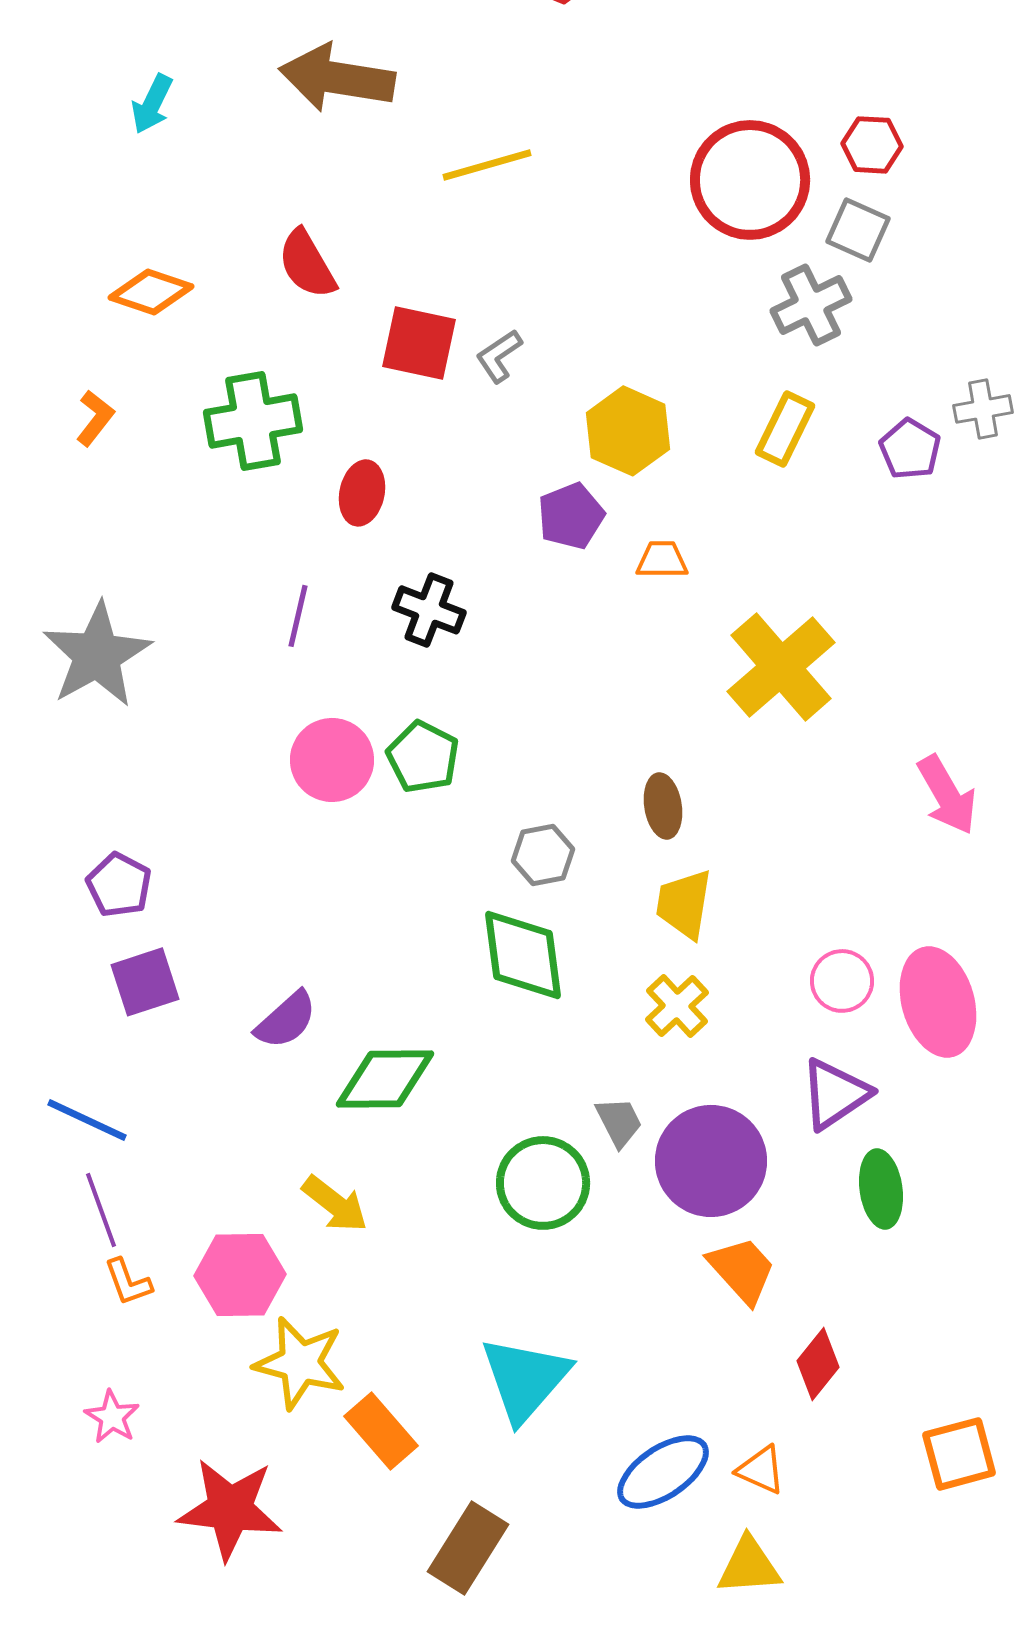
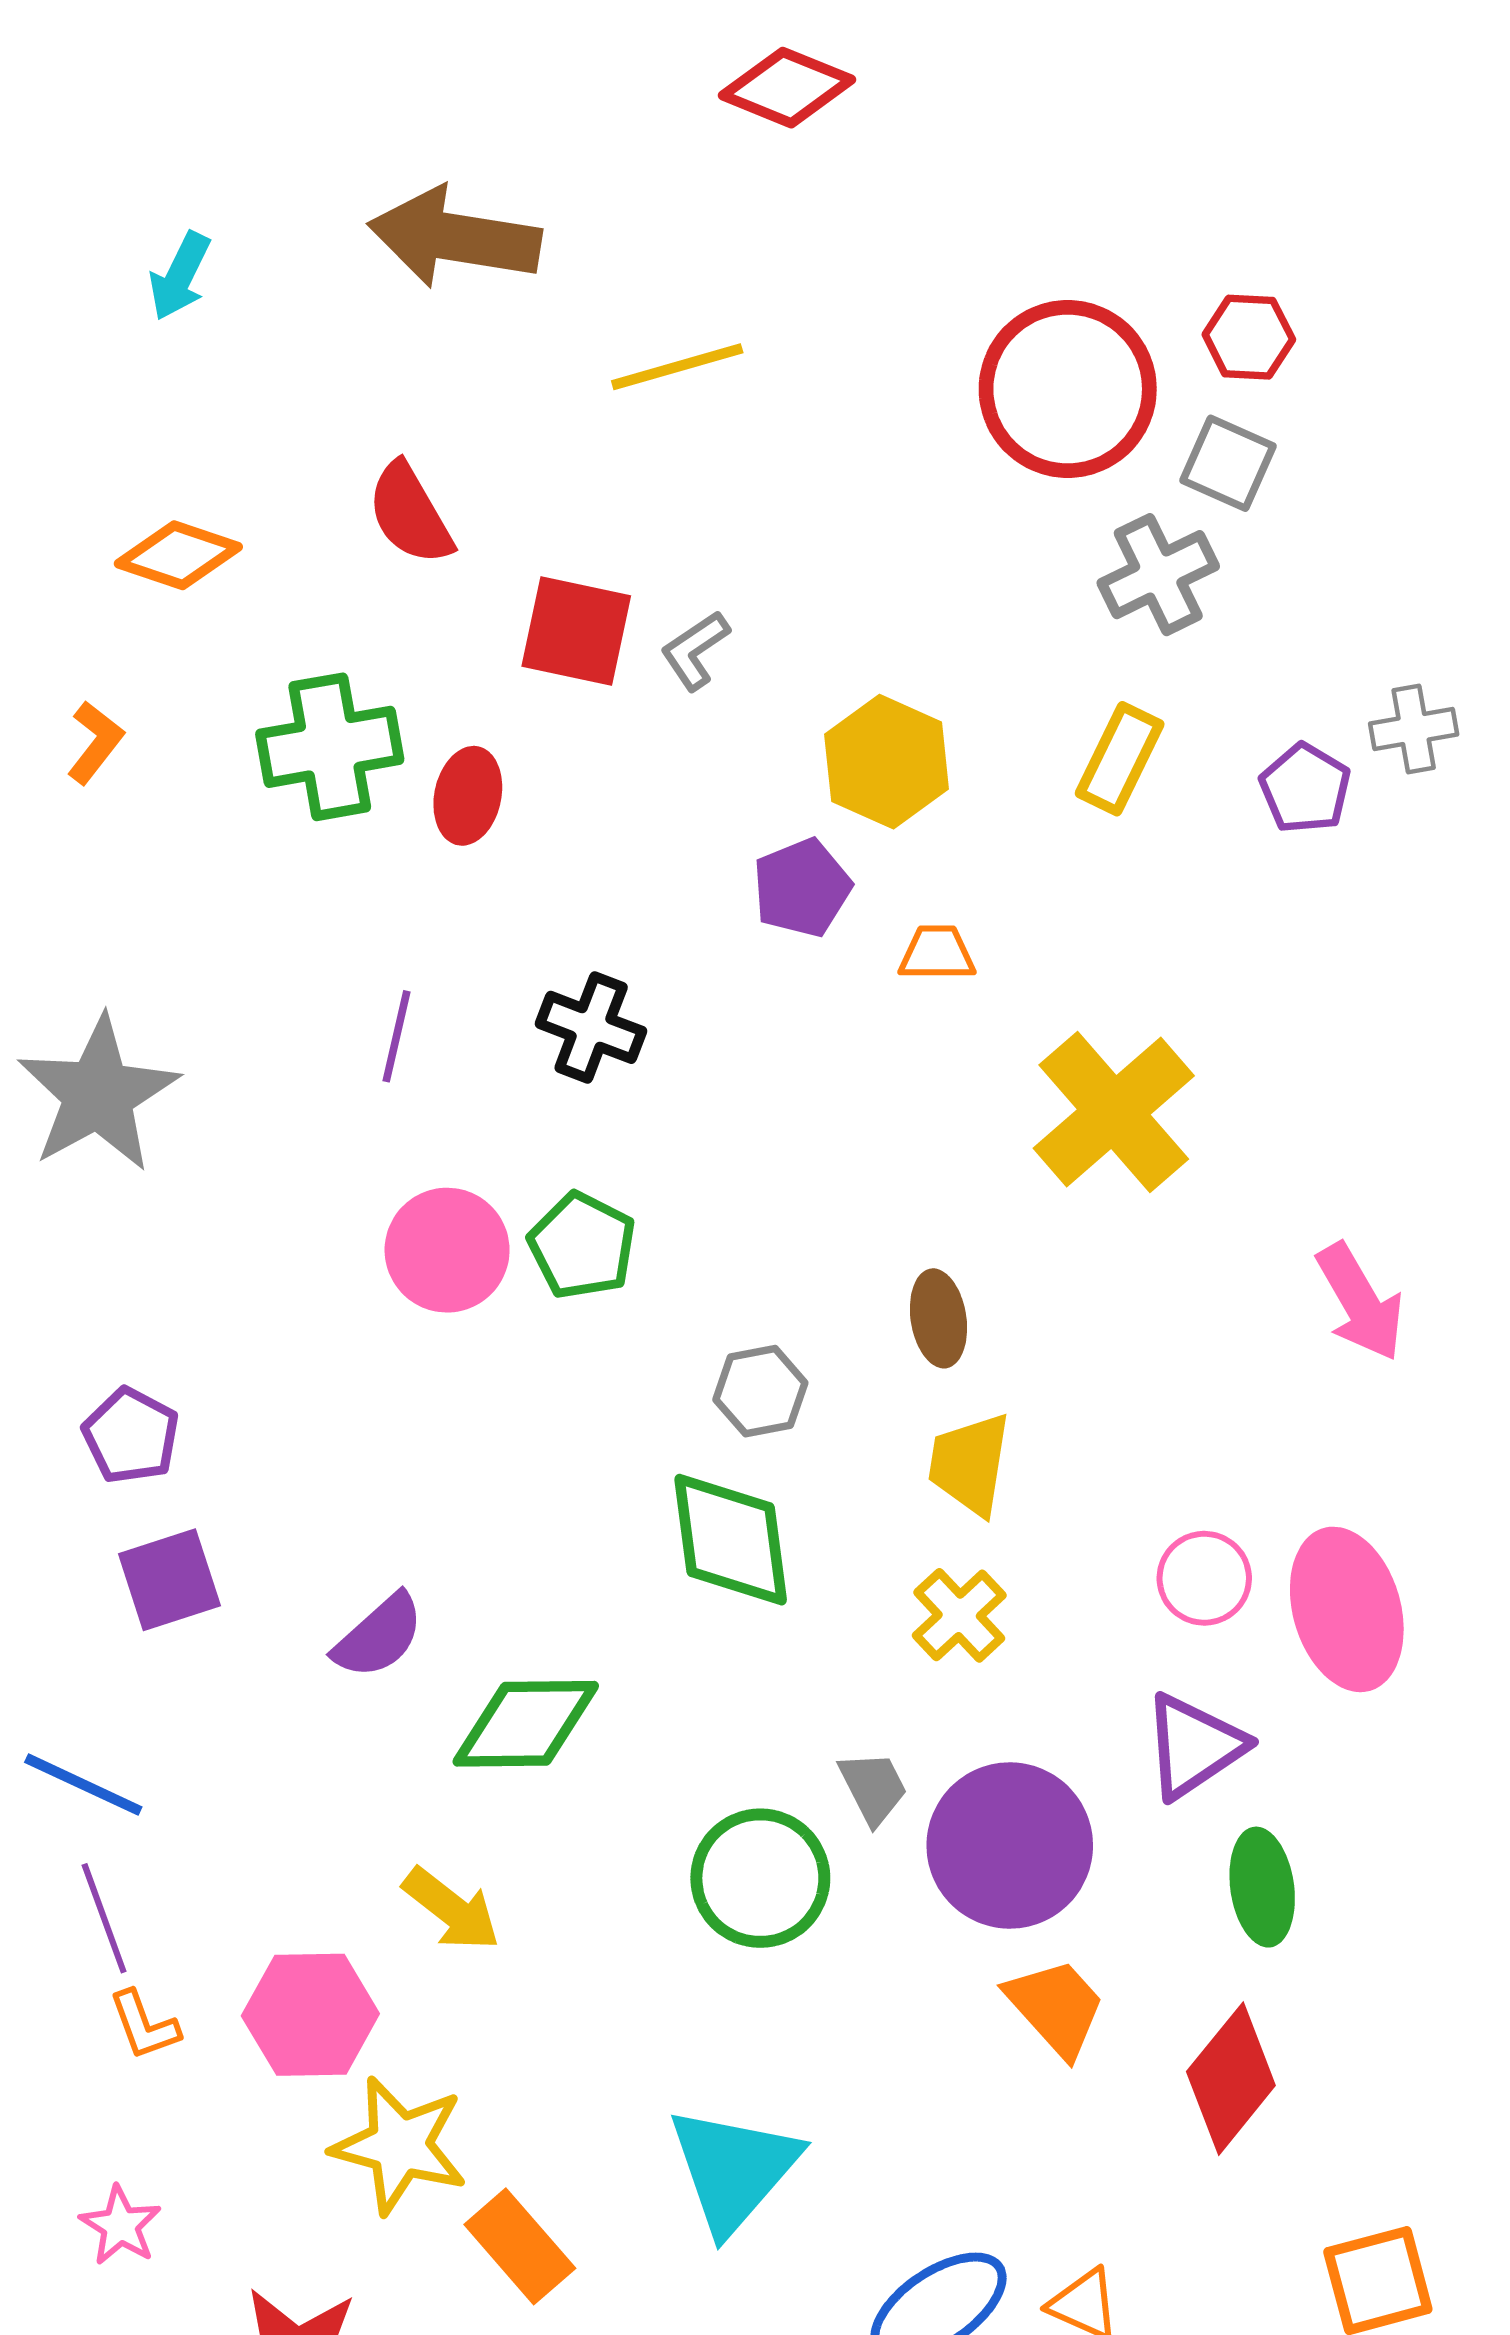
red ellipse: (362, 493) -> (468, 796), moved
red diamond: (818, 1364) -> (1231, 2079), moved, size x1.4

